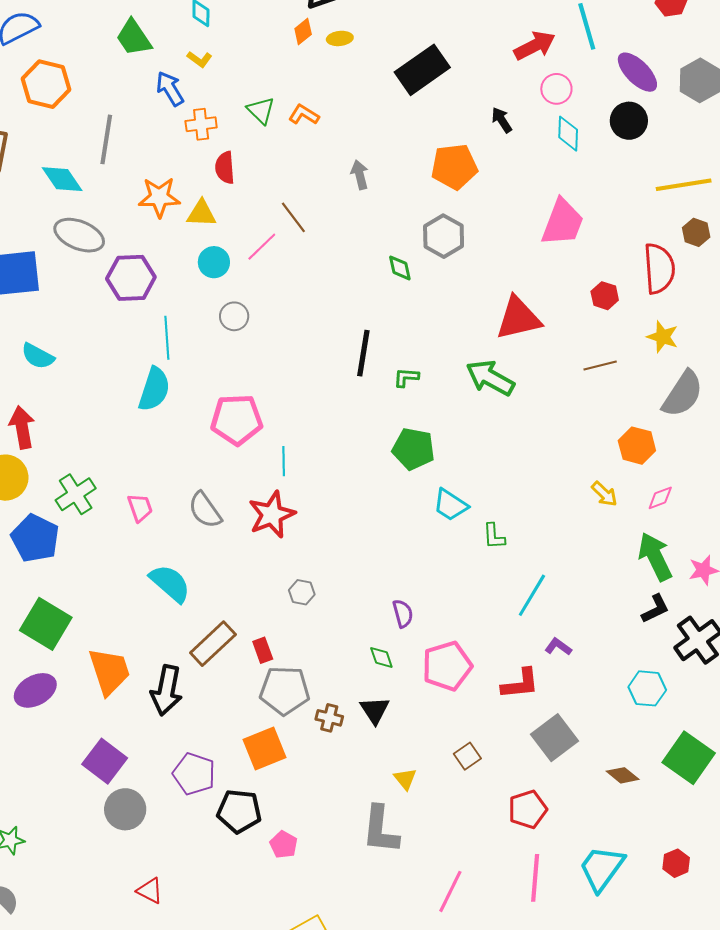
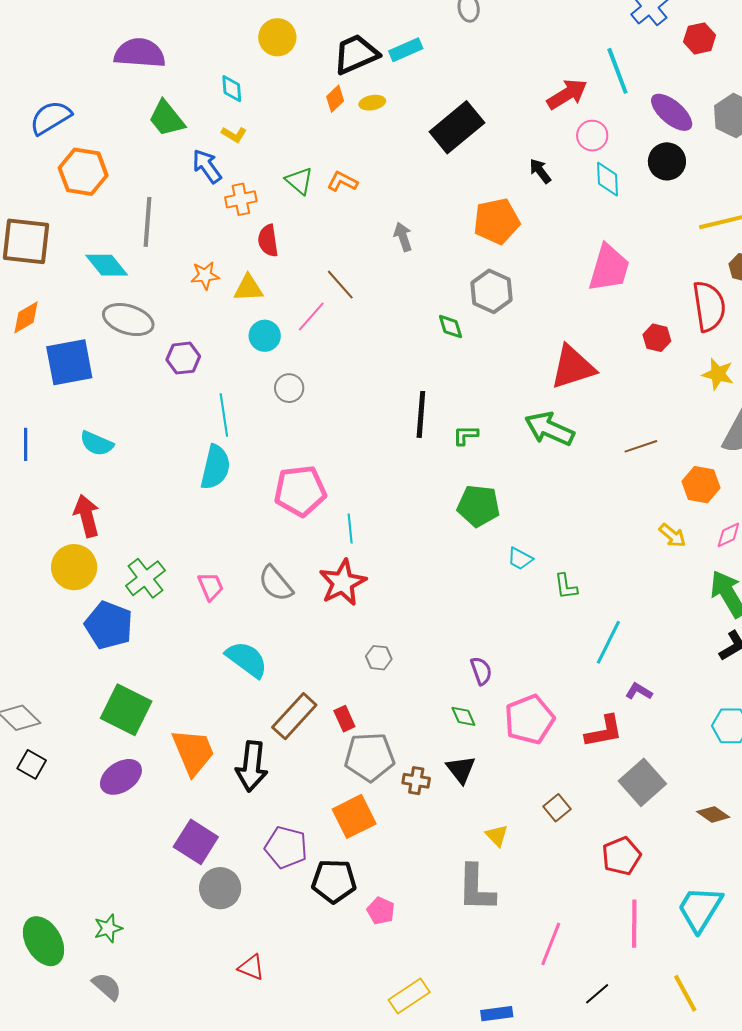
orange star: (159, 197) -> (205, 275), size x0.7
purple hexagon: (131, 278) -> (183, 358), size x0.7
brown line: (600, 366) -> (641, 446), moved
cyan trapezoid: (451, 505) -> (520, 559), size x0.7

